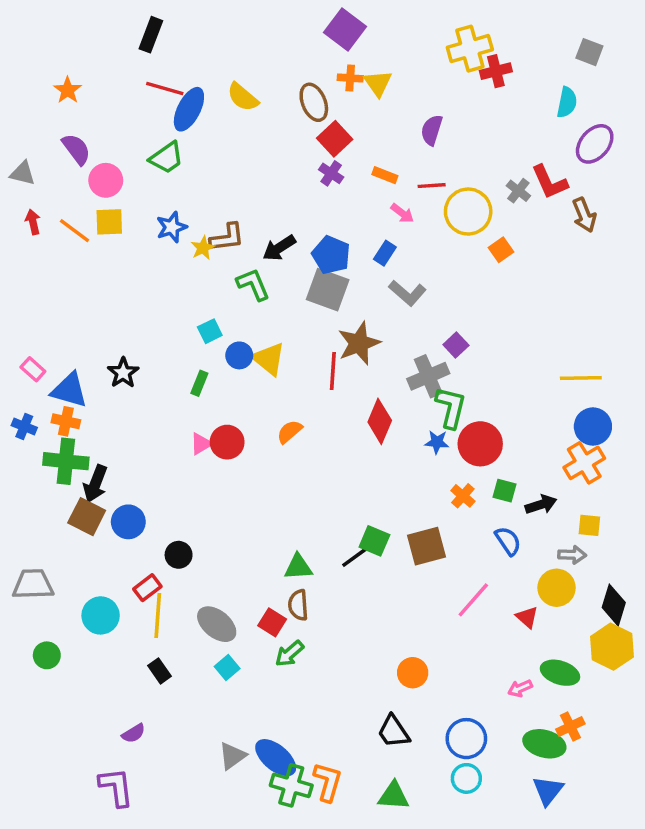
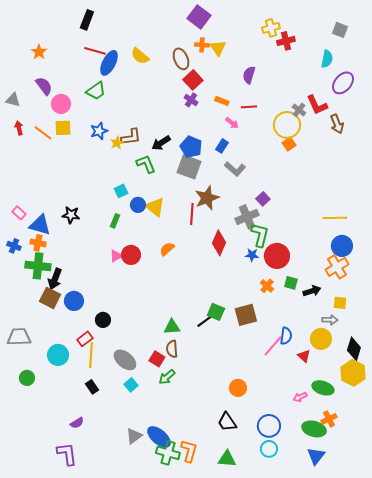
yellow cross: (470, 49) -> (271, 28), size x0.7
yellow circle: (468, 212) -> (287, 125), moved
black star: (123, 373) -> (71, 215), turned -30
blue semicircle: (508, 541) -> (286, 336), moved, turned 42

